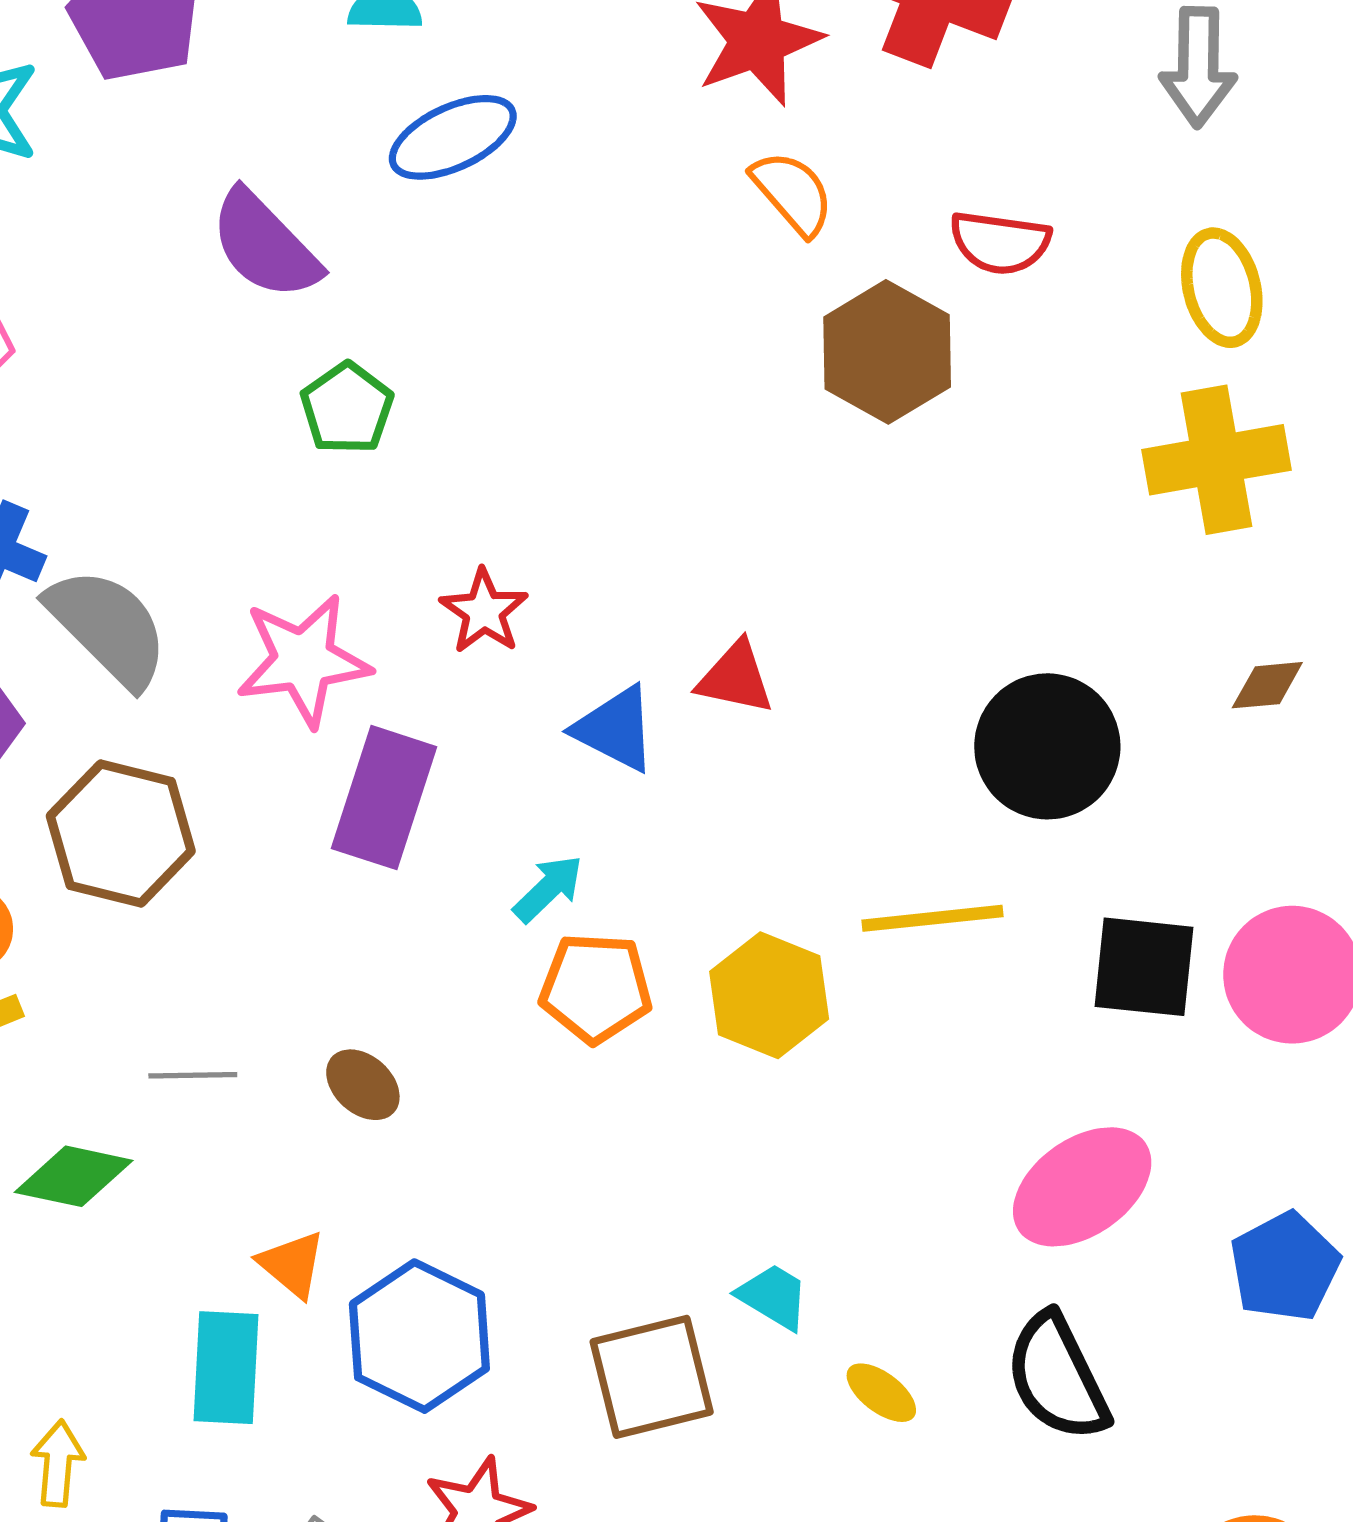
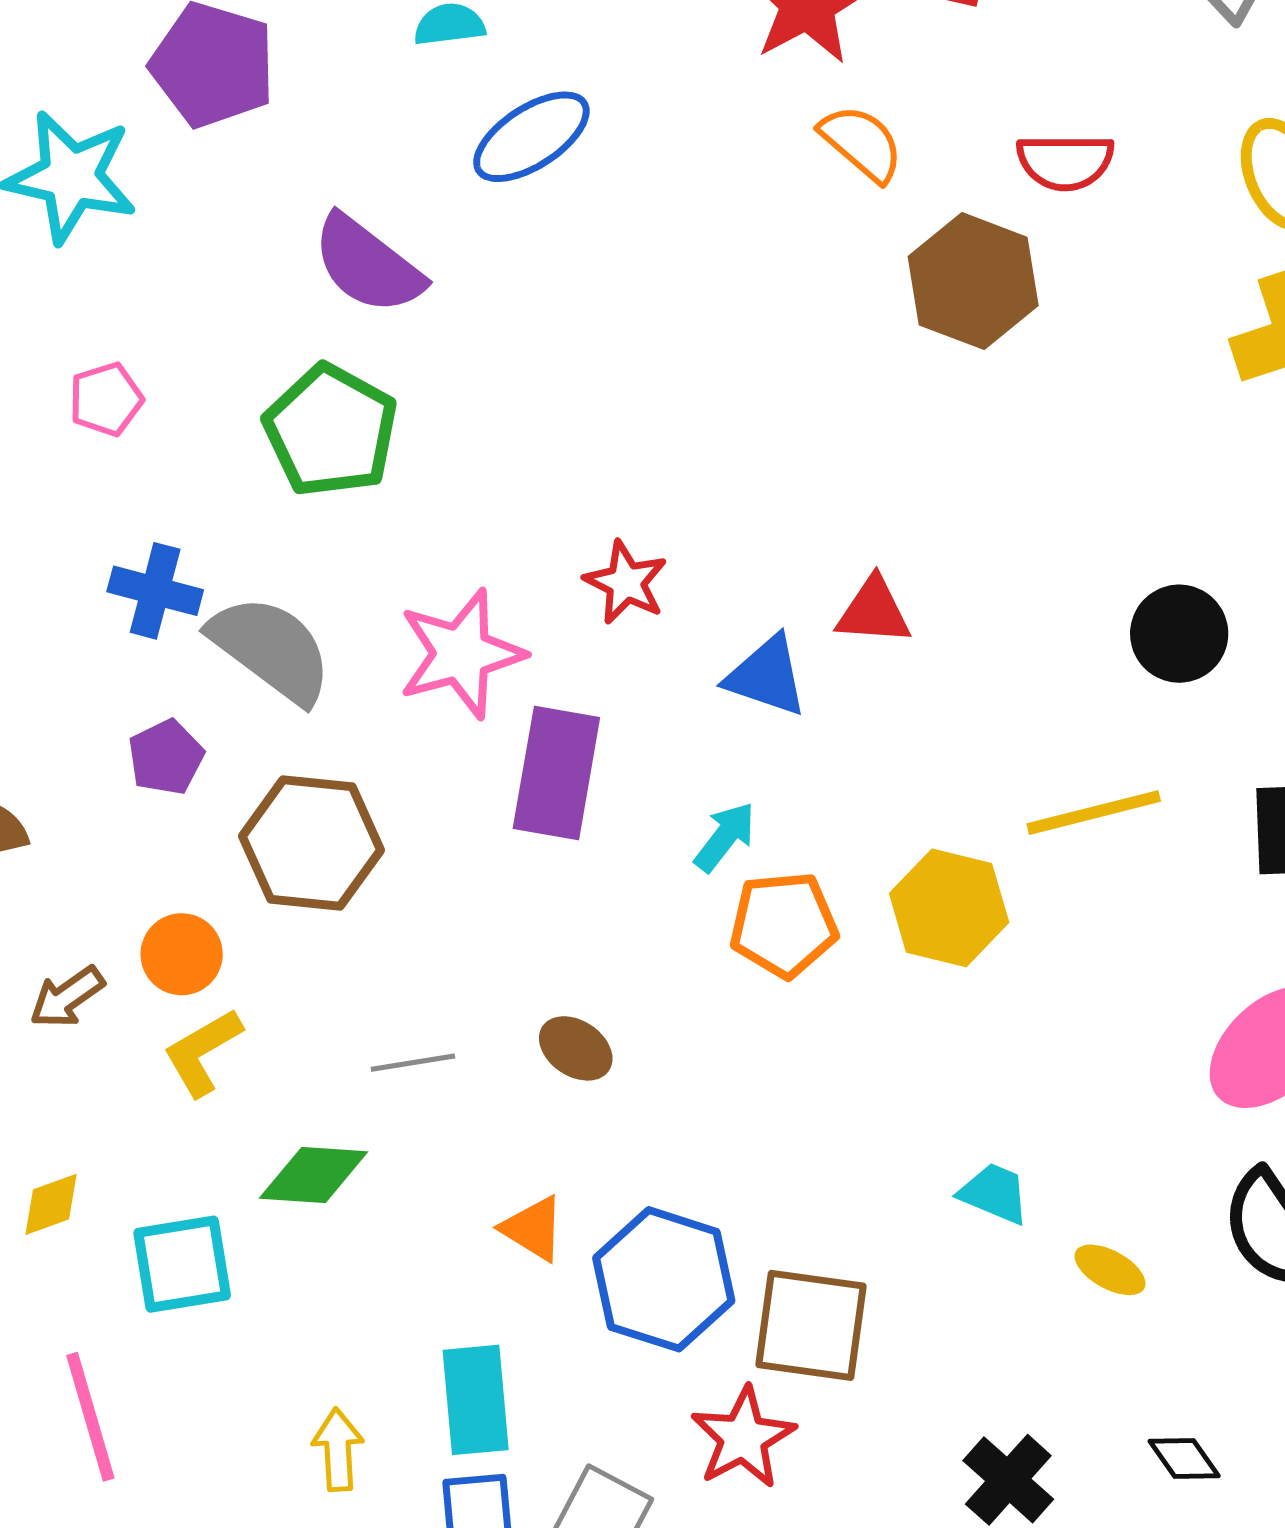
green pentagon: (347, 408) -> (331, 431), moved, size x1.5
black circle: (1047, 746) -> (1179, 634), size x0.7
cyan rectangle: (226, 1368) -> (476, 1400), moved
brown square: (652, 1377) -> (811, 1325), moved, turned 30

